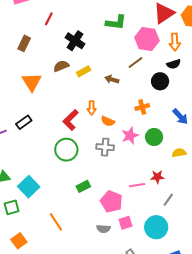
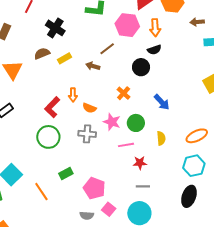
brown line: (135, 63) -> (107, 49), moved
orange cross: (142, 107) -> (124, 93), turned -32
pink star: (130, 136) -> (112, 122), turned -30
yellow semicircle: (179, 153) -> (161, 138), turned 96
pink line: (137, 185) -> (126, 145), moved
gray line: (168, 200) -> (143, 186), moved, turned 56
orange line: (56, 222) -> (41, 192), moved
pink square: (126, 223) -> (109, 209), turned -32

